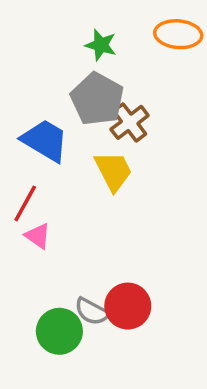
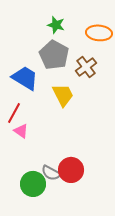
orange ellipse: (178, 34) -> (99, 33), moved
brown cross: (130, 122) -> (86, 67), moved

